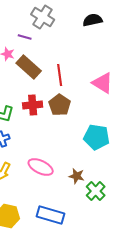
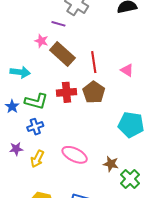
pink triangle: (103, 83) -> (127, 70), moved, size x0.6

